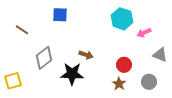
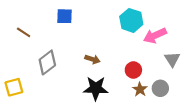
pink arrow: (144, 33) -> (155, 36), size x1.5
gray triangle: (160, 55) -> (172, 59), turned 35
black star: (72, 74) -> (96, 88), moved
brown star: (119, 84) -> (140, 89), moved

